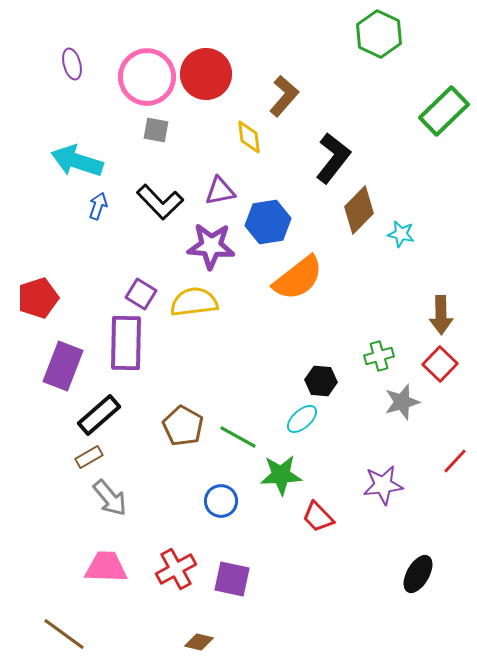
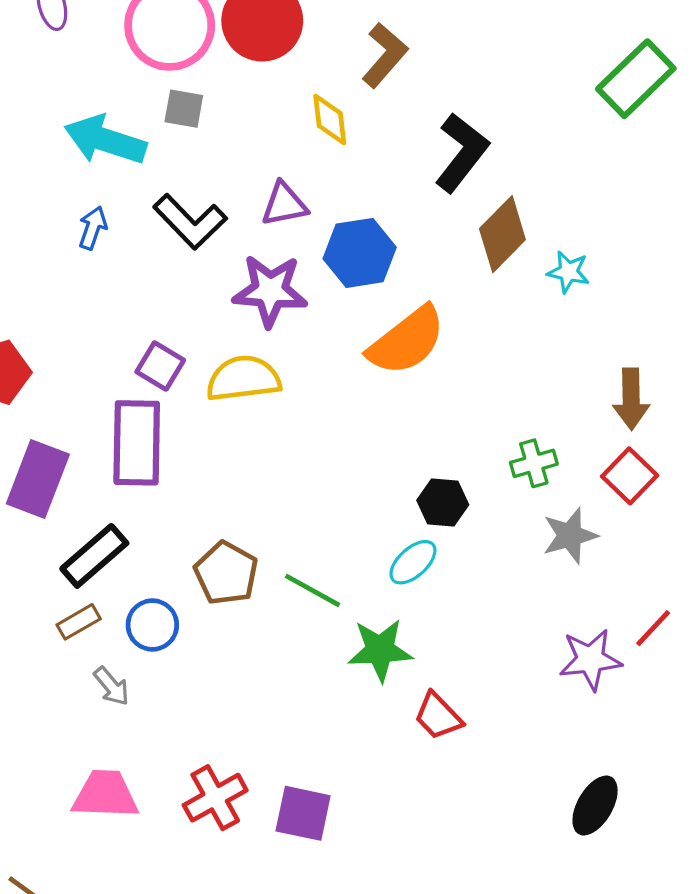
cyan arrow: (77, 161) -> (105, 140), moved
purple star: (383, 485) -> (590, 660), moved
gray arrow: (110, 498) -> (112, 686), size x0.7
blue circle: (221, 501) -> (152, 625), moved

